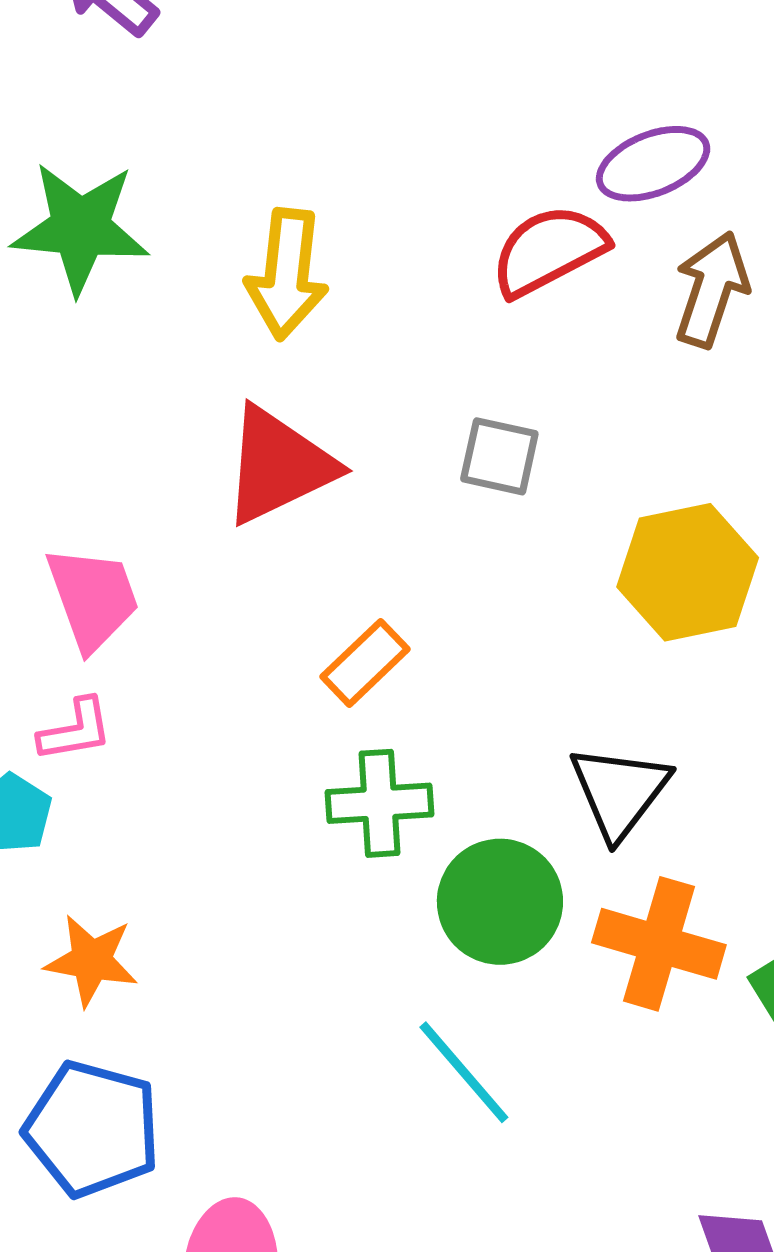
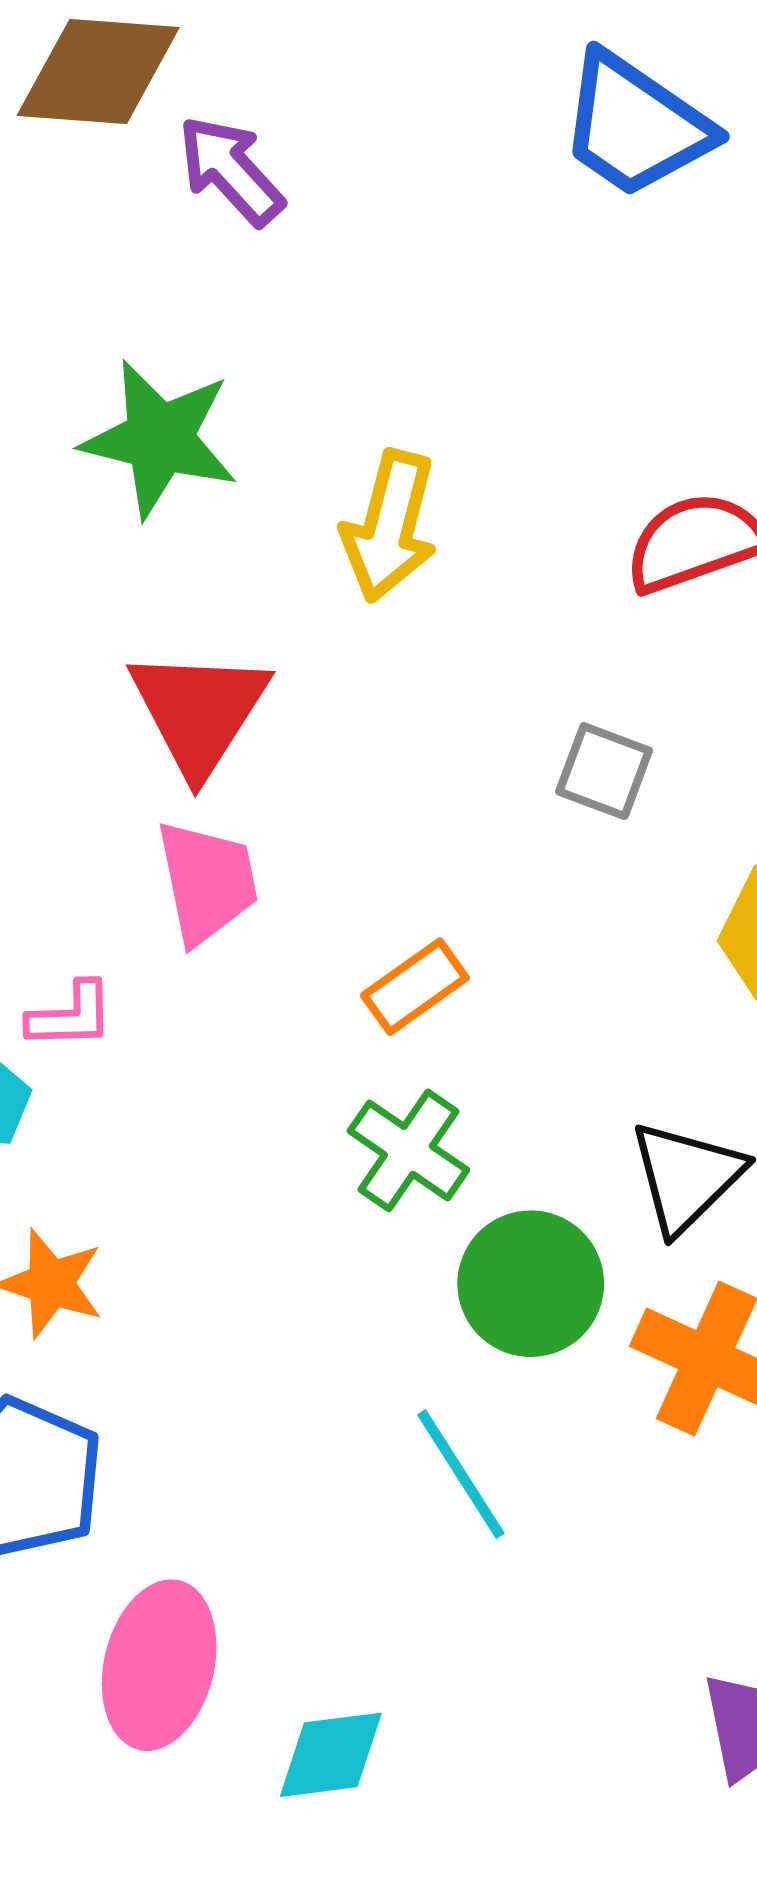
red triangle: (278, 465) -> (199, 711), moved, turned -40
pink trapezoid: (93, 598) -> (207, 882), moved
green cross: (380, 803) -> (408, 1150), turned 30

